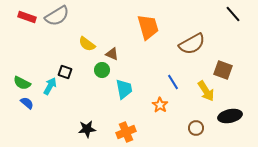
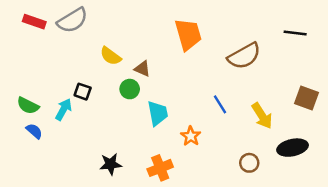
black line: (233, 14) -> (295, 33), moved, turned -42
brown square: (223, 70) -> (306, 98), moved
orange star: (160, 105) -> (191, 136), moved

